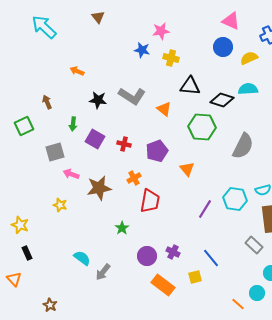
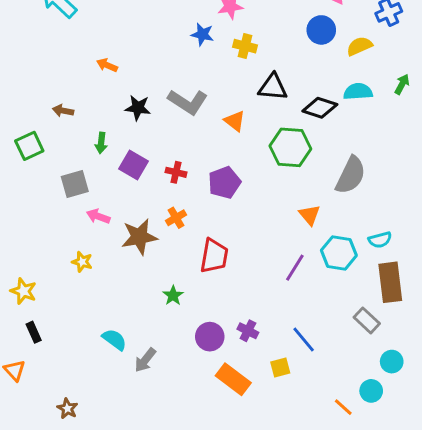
brown arrow: (47, 102) -> (63, 111), turned -56
orange triangle: (187, 169) -> (310, 215), moved
orange cross: (134, 178) -> (176, 218), moved

